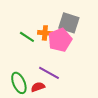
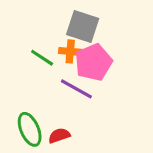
gray square: (69, 23) -> (83, 26), moved
purple line: (49, 73) -> (76, 89), moved

